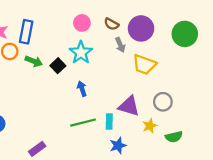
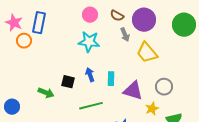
cyan star: (81, 53) -> (89, 42), turned -30
green arrow: (34, 61) -> (46, 93), moved
yellow trapezoid: (144, 65) -> (147, 53), turned 30
black square: (58, 66) -> (68, 82), moved, turned -32
cyan rectangle: (109, 121) -> (111, 79), moved

